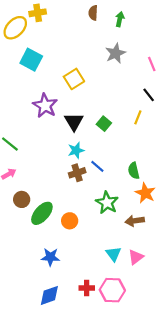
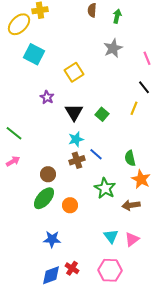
purple star: (45, 106) -> (47, 97), size x0.6
brown circle: (22, 199) -> (48, 174), moved
red cross: (87, 288) -> (72, 268), moved, turned 32

